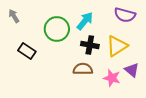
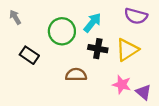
brown semicircle: (83, 69) -> (76, 75), moved
purple triangle: (132, 70) -> (143, 92), moved

